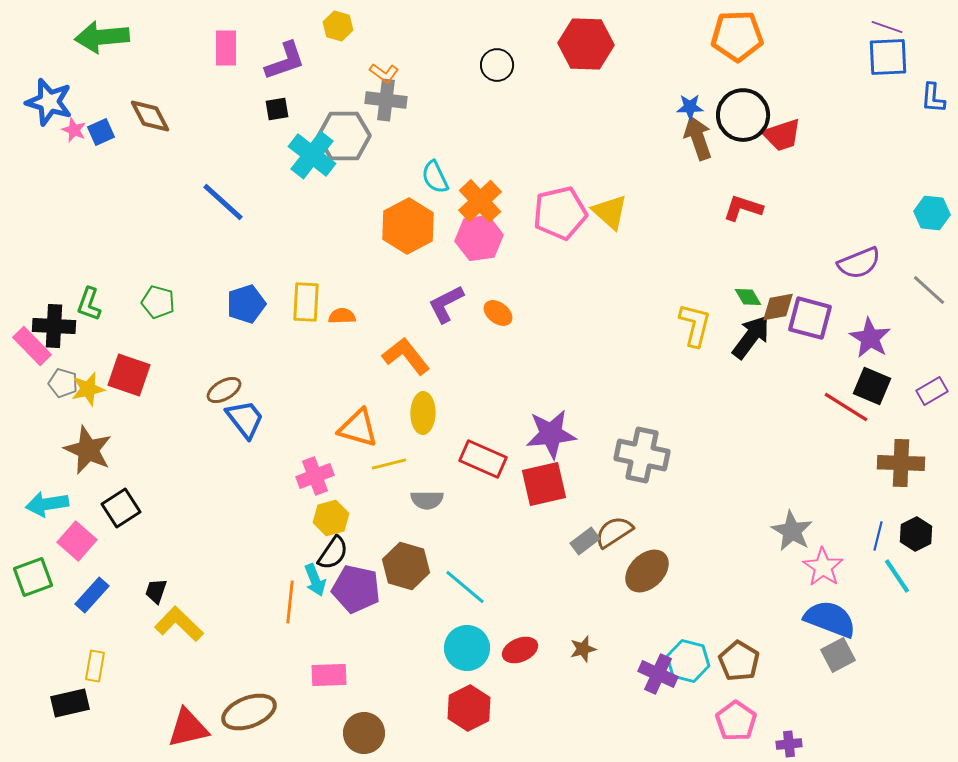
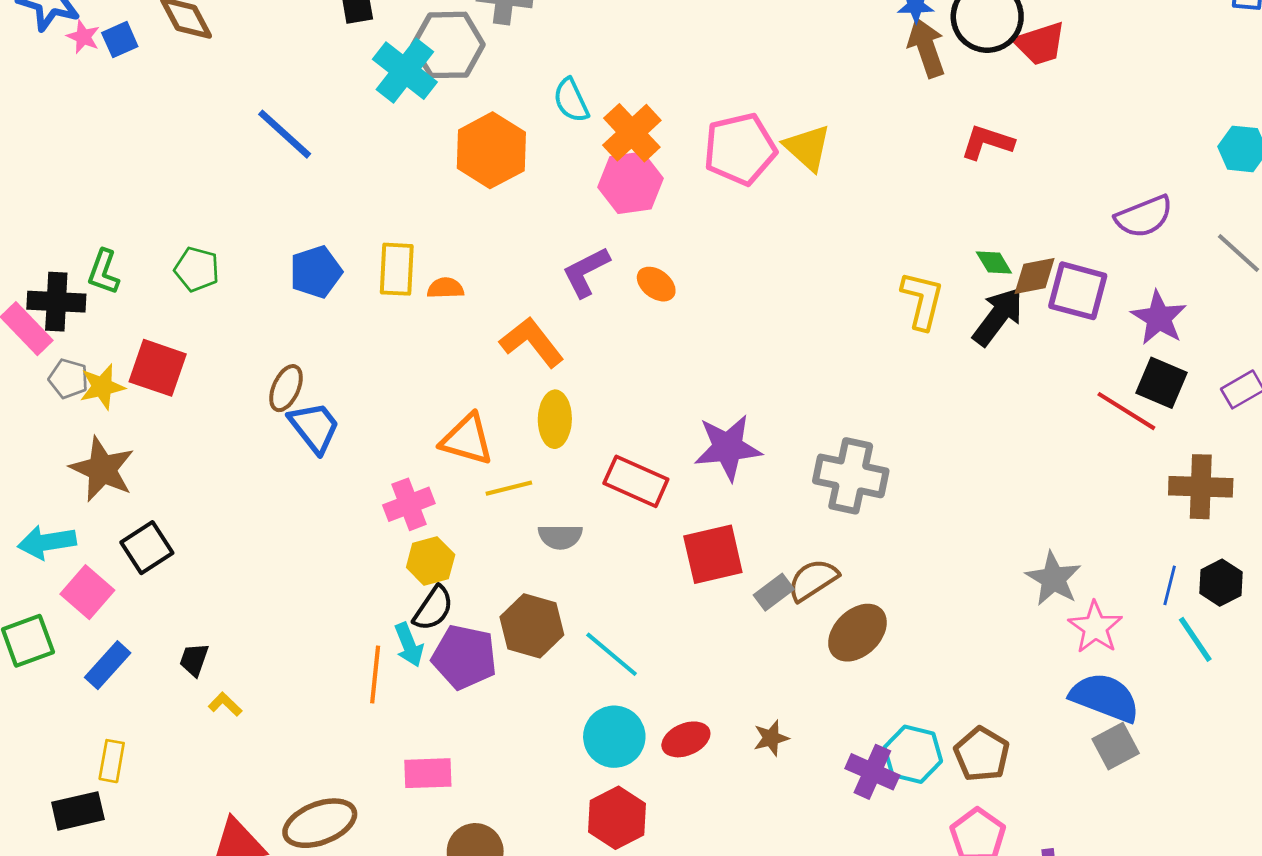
orange hexagon: (408, 226) -> (491, 150), moved
brown ellipse: (224, 390) -> (286, 388), turned -36
red square: (544, 484) -> (713, 554), moved
yellow L-shape: (179, 624) -> (225, 704), size x0.5

